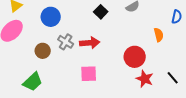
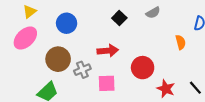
gray cross: (66, 42) -> (82, 70), moved, turned 35
brown circle: (43, 51) -> (58, 59), size x1.5
red circle: (135, 57) -> (143, 68), moved

